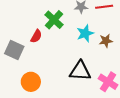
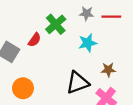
brown star: (106, 41) -> (108, 70), moved
black triangle: (80, 71) -> (77, 83), turned -30

